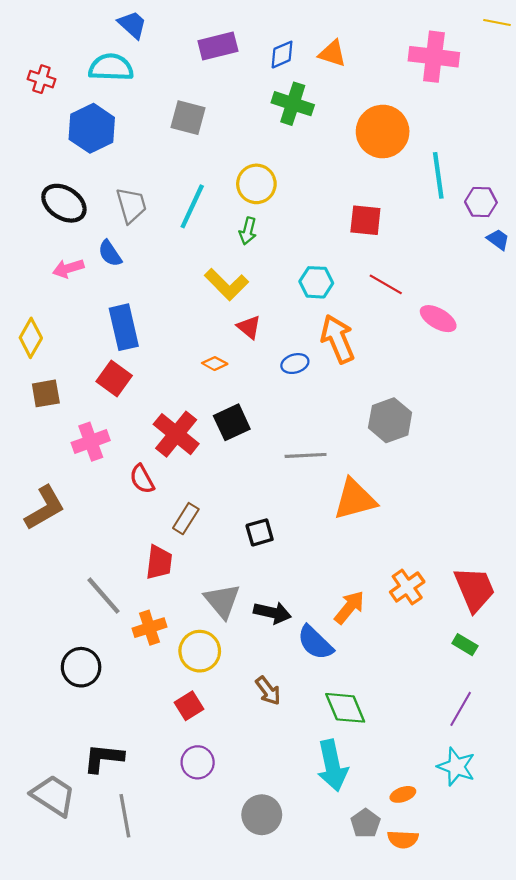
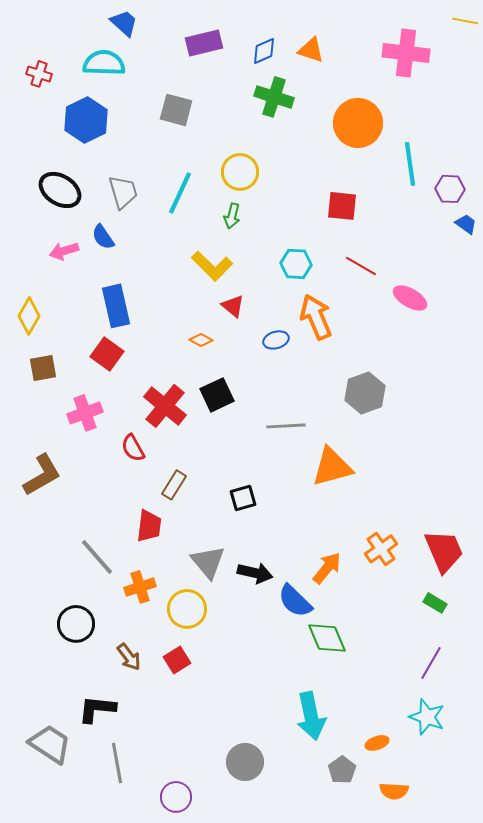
brown arrow: (268, 691) -> (129, 657), moved
green diamond: (345, 708) -> (327, 638), moved
purple circle: (198, 762) -> (176, 797), moved
orange semicircle: (403, 839) -> (394, 791), moved

